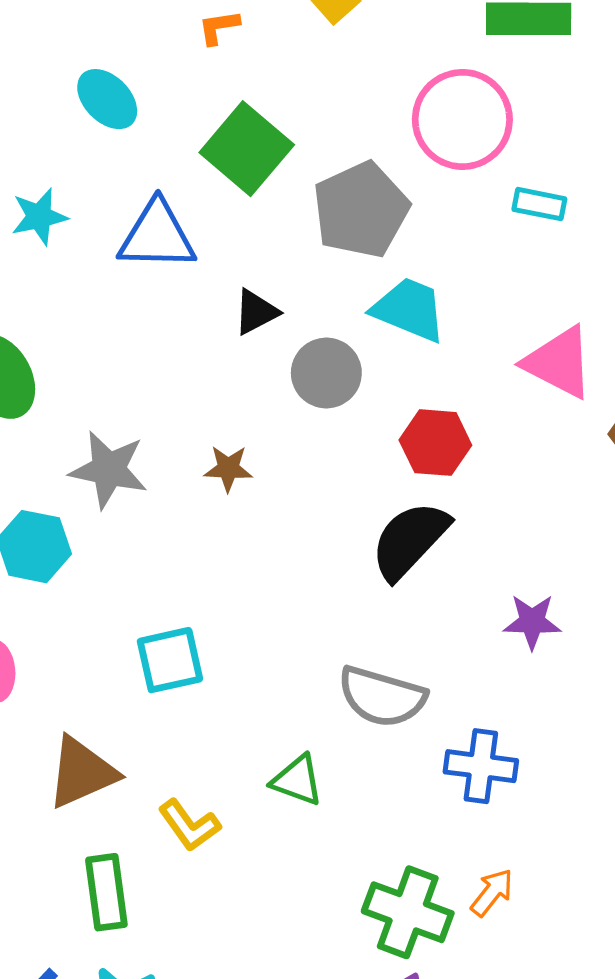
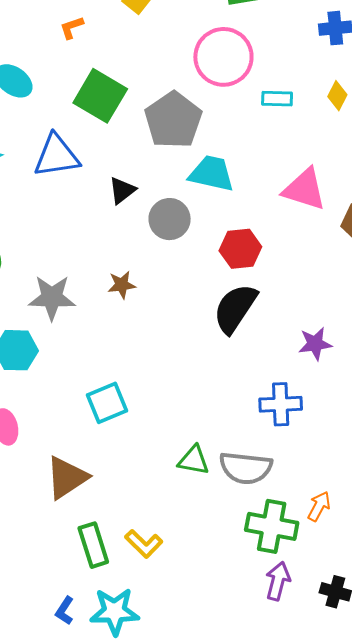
gray semicircle: (382, 697) -> (246, 468), moved
blue cross: (481, 766) -> (281, 404), moved
yellow L-shape: (189, 825) -> (144, 544), moved

